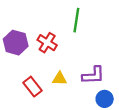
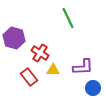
green line: (76, 20) -> (68, 18), turned -35
red cross: (47, 43) -> (40, 53), moved

